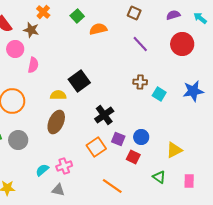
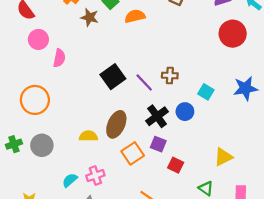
brown star: (31, 30) -> (90, 17), moved
purple line: (140, 44) -> (144, 82), moved
brown cross: (140, 82) -> (170, 76), moved
yellow semicircle: (58, 95) -> (88, 136), moved
black cross: (104, 115) -> (157, 116), moved
brown ellipse: (56, 122) -> (116, 124), moved
blue circle: (141, 137) -> (185, 112), moved

